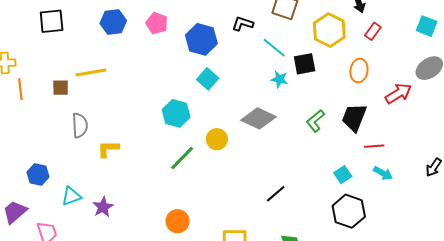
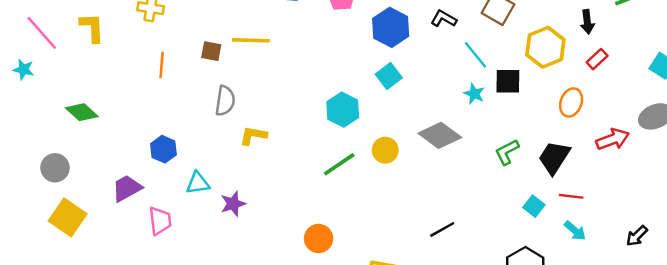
orange line: (20, 89) -> (162, 65), moved
cyan square: (343, 175) -> (534, 206), moved, turned -30

